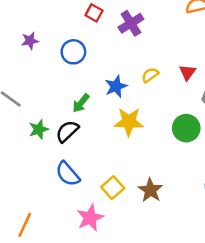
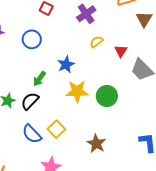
purple cross: (131, 23) -> (86, 14), moved
yellow semicircle: (150, 75) -> (96, 42), moved
green circle: (186, 128) -> (107, 96), moved
yellow square: (113, 188) -> (56, 129), moved

